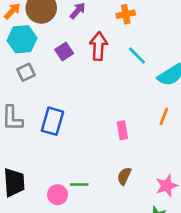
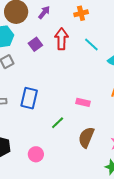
pink rectangle: (122, 130) -> (83, 102), turned -64
brown semicircle: (124, 176) -> (86, 137), size x1.5
green line: (79, 185) -> (58, 123), moved, turned -40

